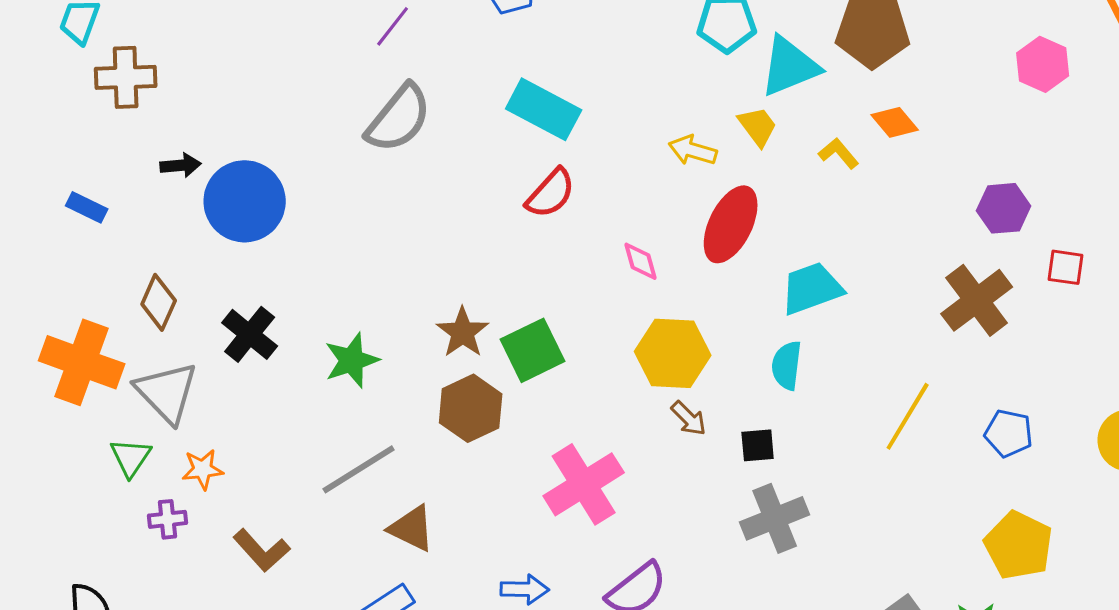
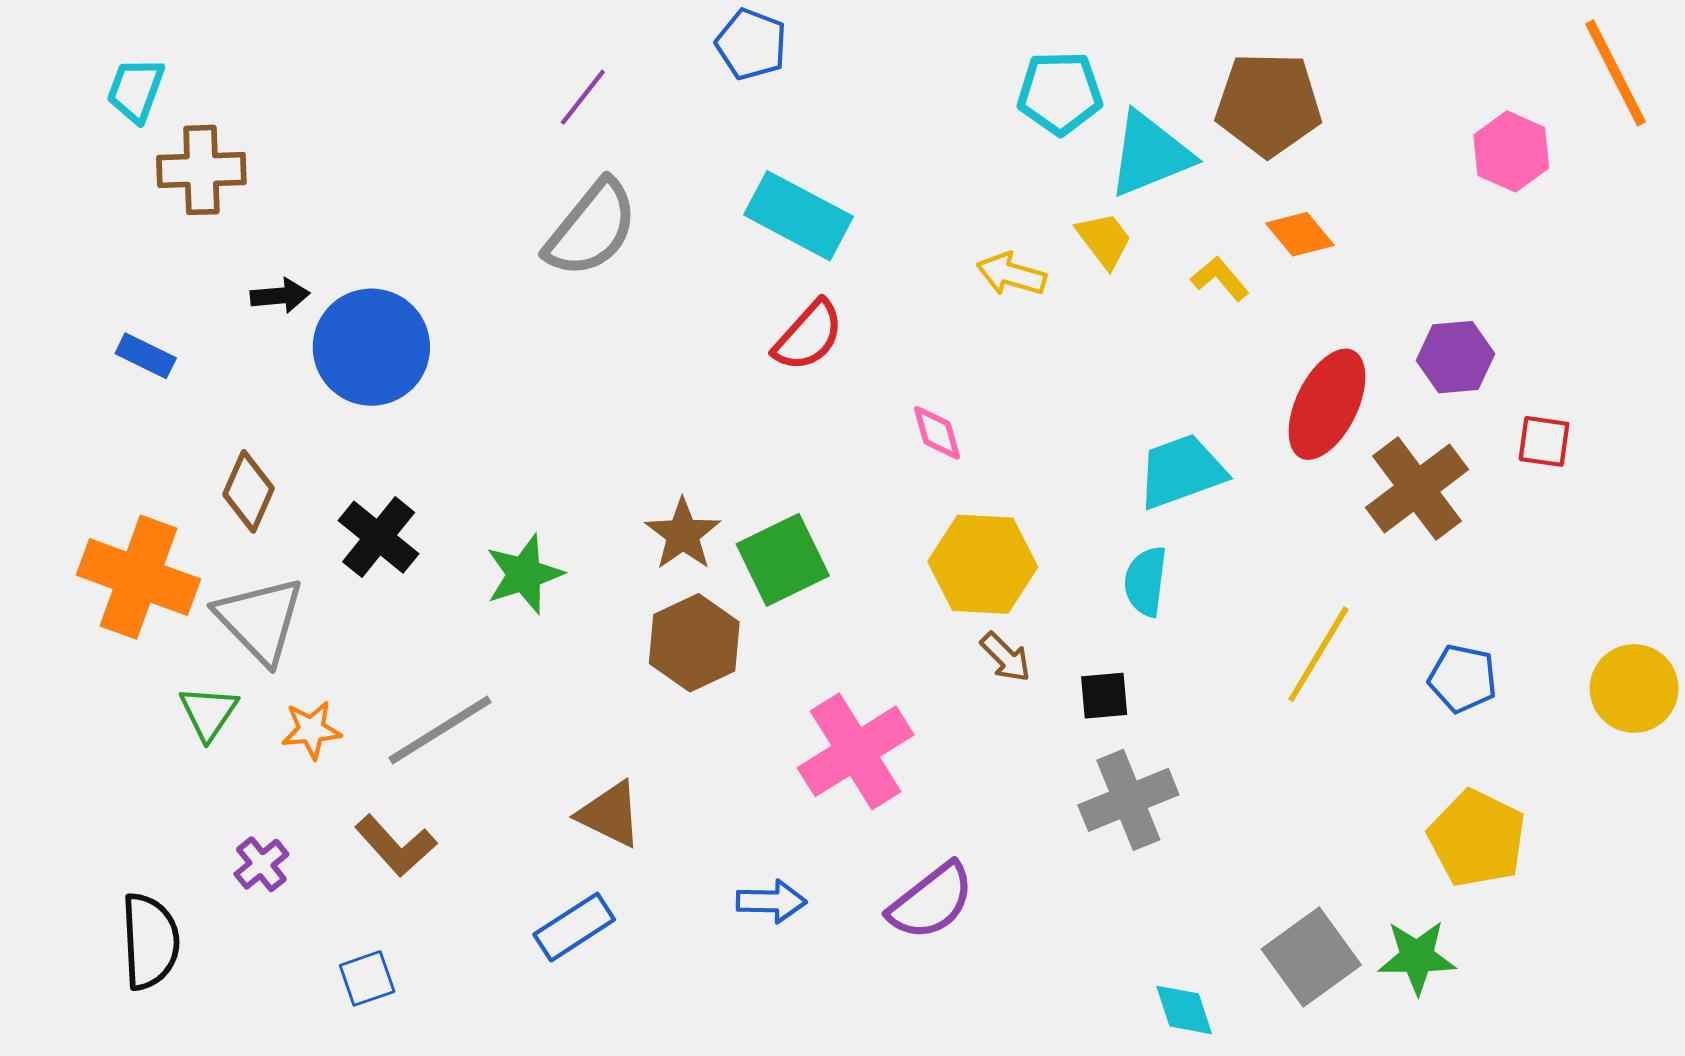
red ellipse: (731, 224) -> (1327, 404), moved
gray line: (359, 469) -> (440, 730), moved
purple cross: (168, 519) -> (261, 864), moved, turned -33

